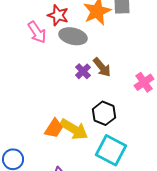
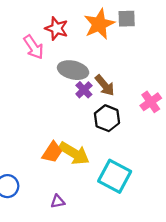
gray ellipse: (73, 36) -> (73, 70), moved
black hexagon: (104, 113) -> (107, 118), moved

